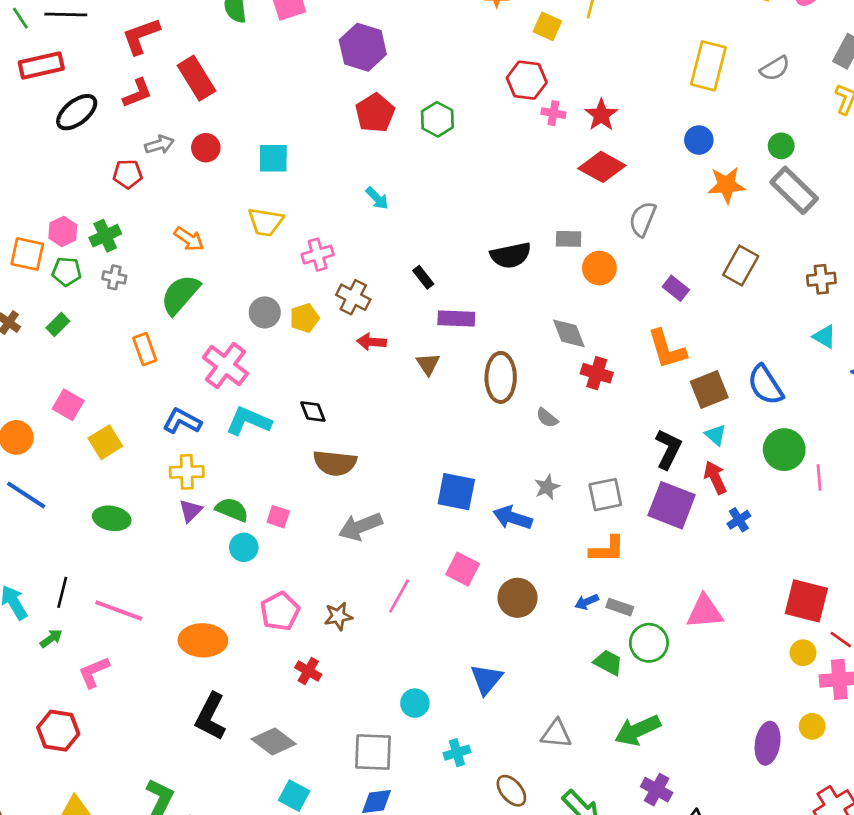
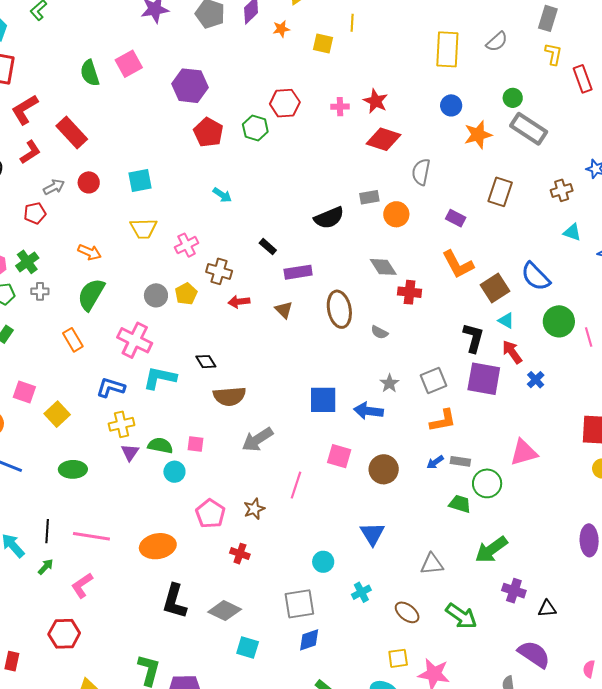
red hexagon: (527, 80) -> (285, 103), moved

